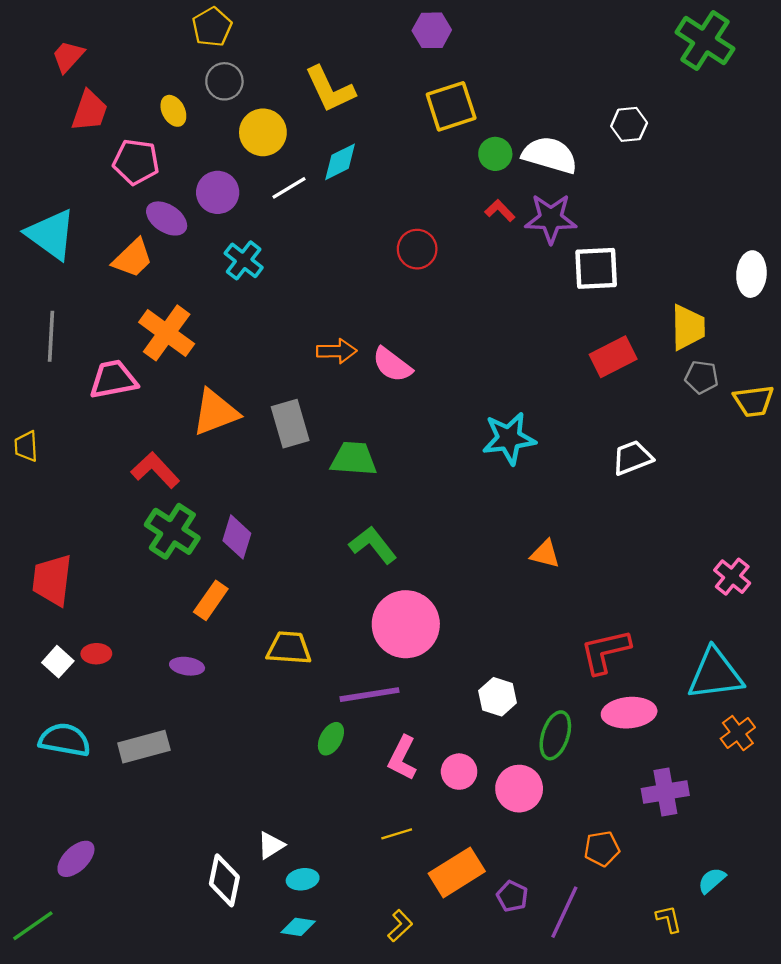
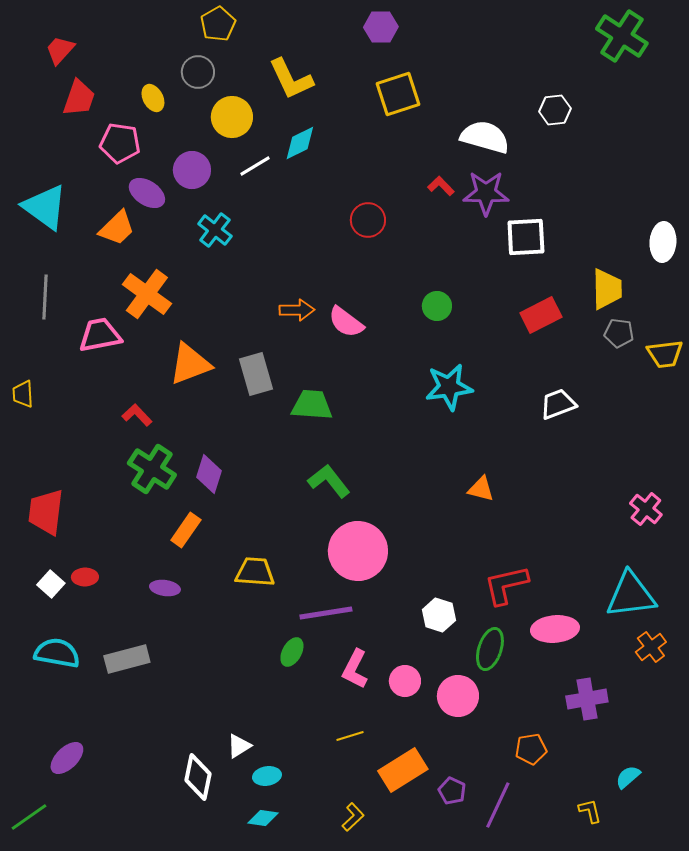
yellow pentagon: (212, 27) -> (218, 24), moved
green circle: (495, 154) -> (437, 306), moved
red L-shape: (155, 470) -> (137, 415), size x0.7
red L-shape: (605, 651) -> (506, 585), moved

